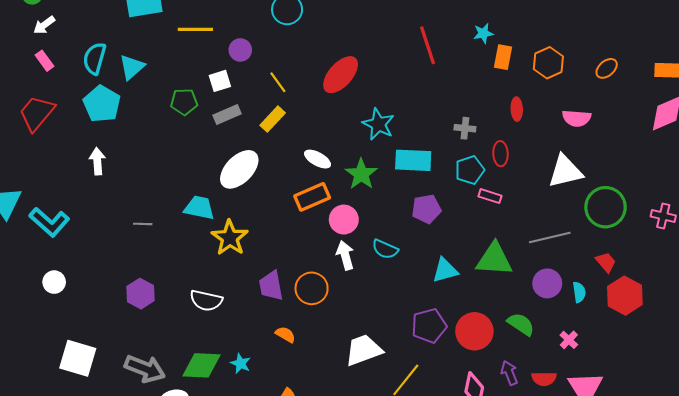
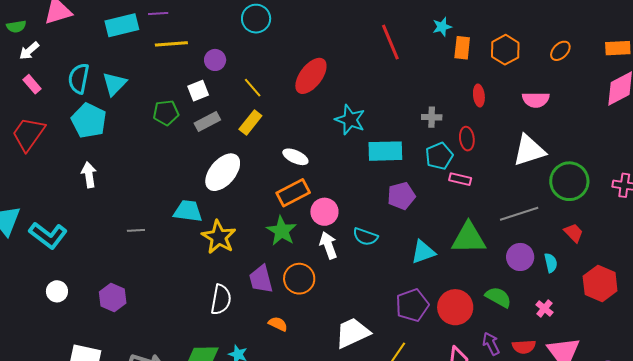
green star: (361, 174) -> (282, 231), moved
purple hexagon: (140, 294) -> (113, 298), moved
red hexagon: (625, 296) -> (600, 283), moved
white semicircle: (206, 300) -> (221, 300), moved, turned -88

